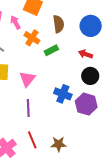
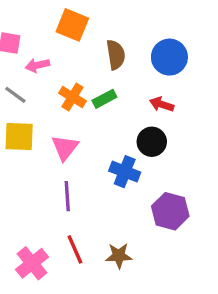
pink arrow: (15, 22) -> (37, 65), moved, turned -72
orange cross: (32, 38) -> (72, 97), moved
black circle: (90, 76) -> (152, 142), moved
purple hexagon: (86, 104) -> (170, 211), moved

